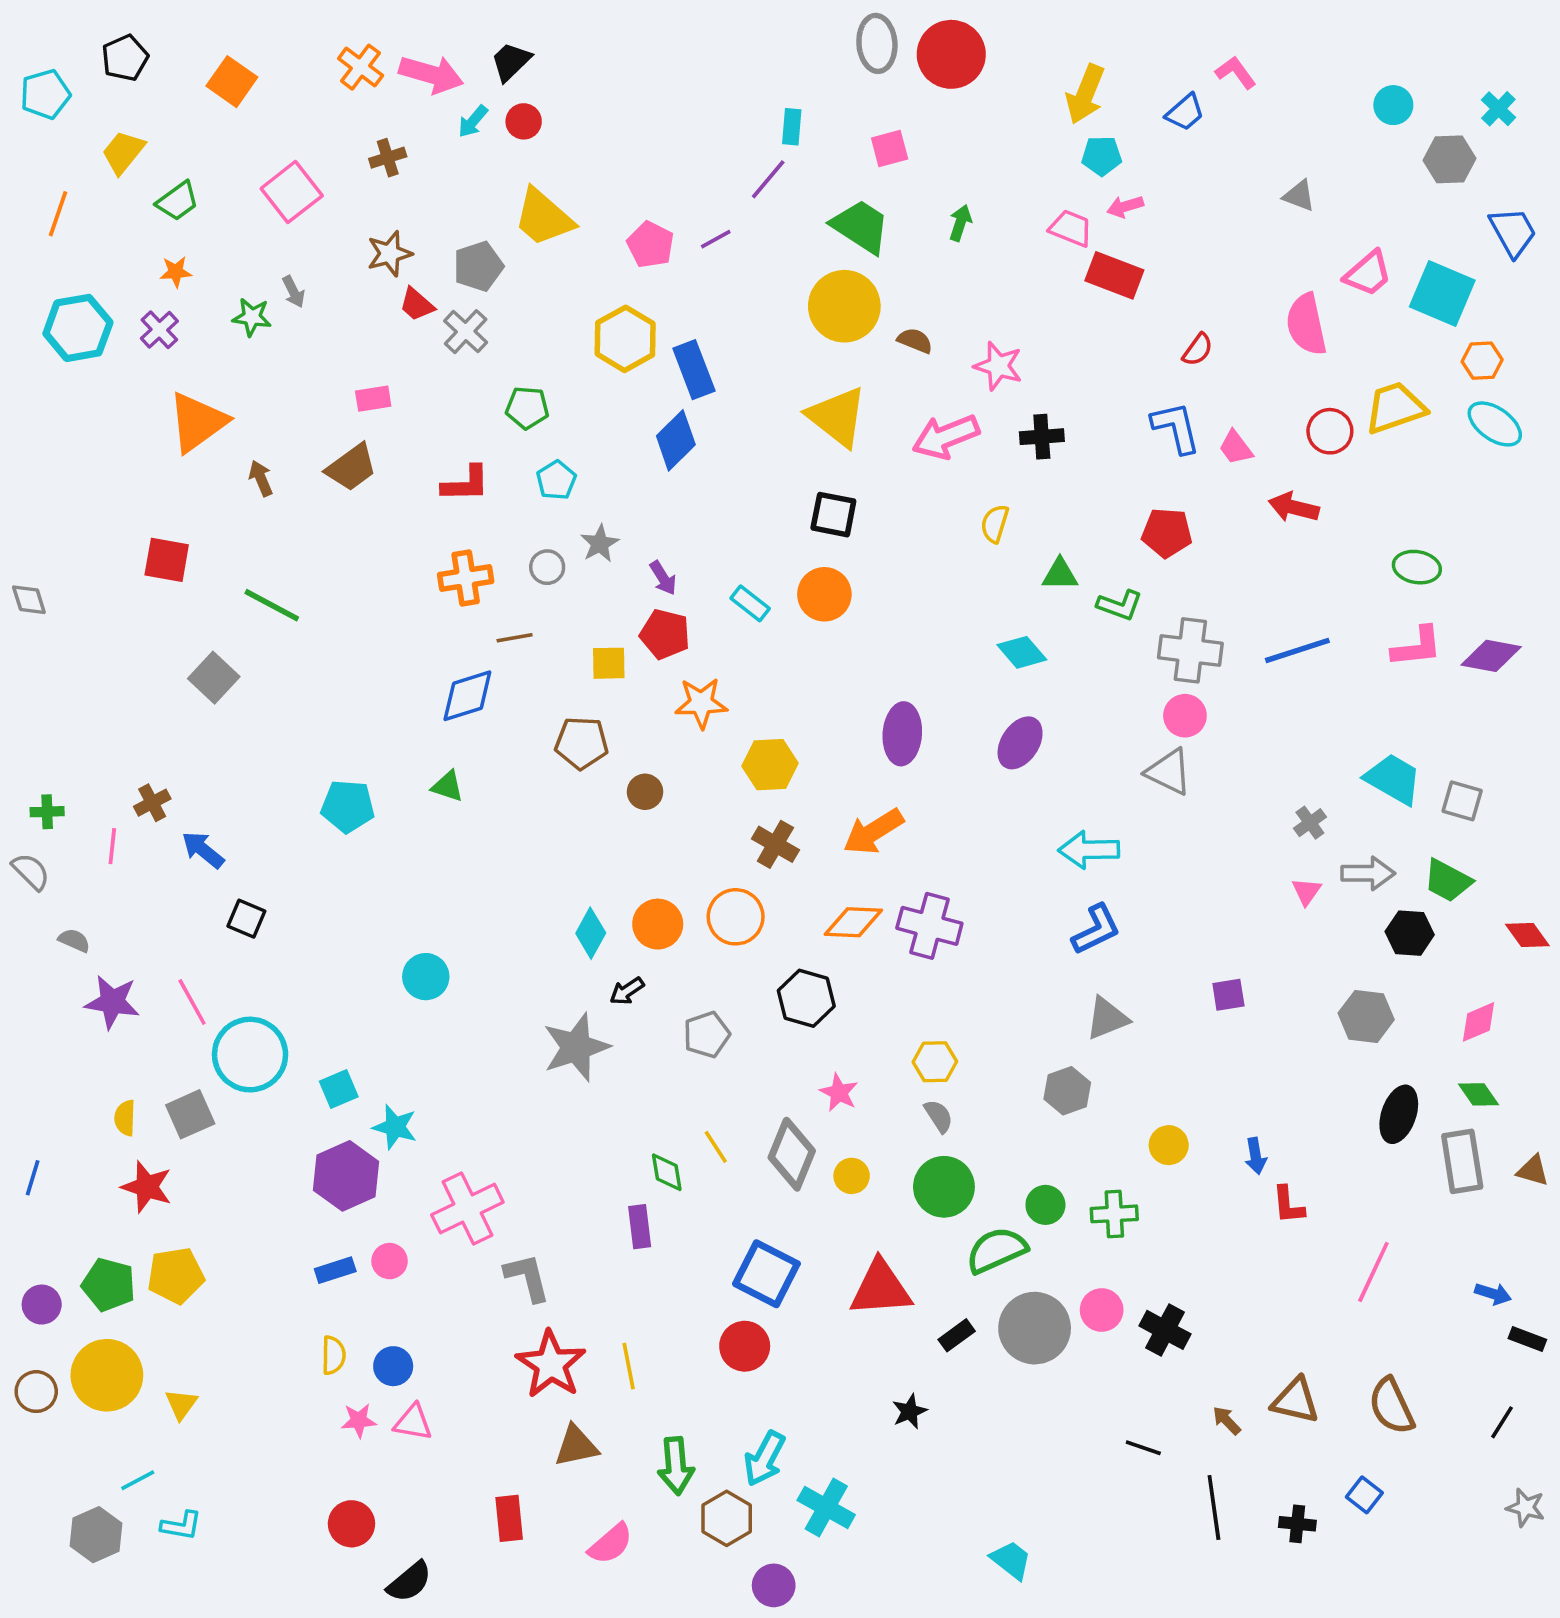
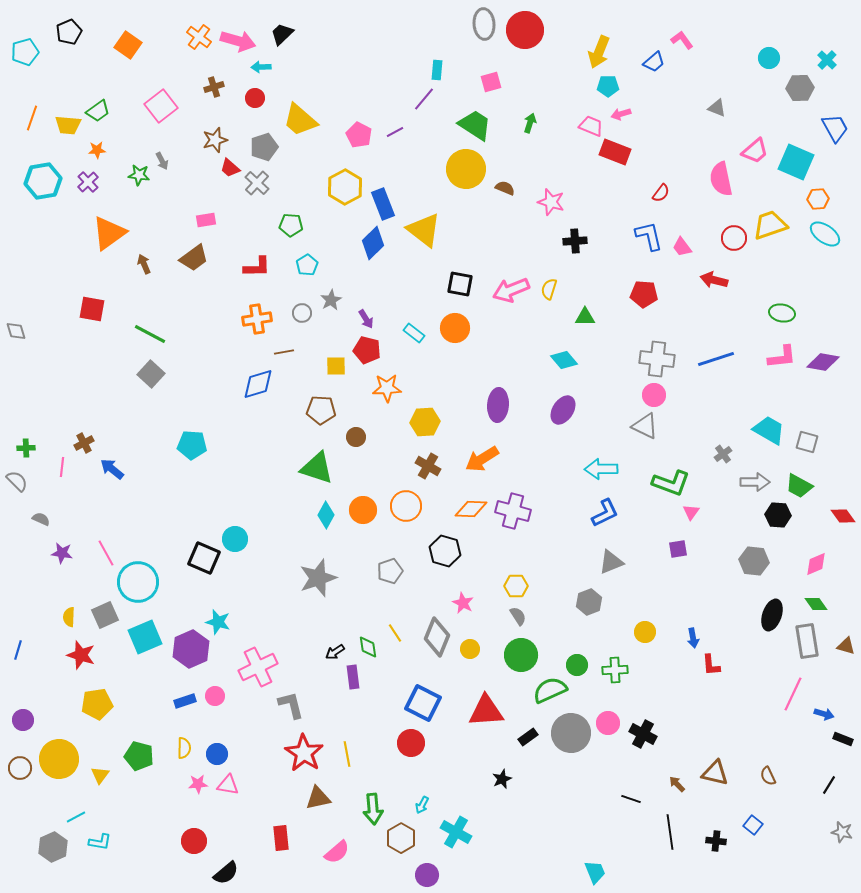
cyan arrow: (473, 121) -> (261, 67), turned 48
red circle: (524, 121) -> (255, 98), moved
yellow trapezoid: (123, 152) -> (68, 125), moved, turned -124
yellow triangle: (837, 417) -> (424, 230), moved
pink arrow: (946, 437) -> (511, 290), moved
green L-shape: (1120, 605) -> (671, 483), moved, size x1.5
gray square: (214, 678) -> (151, 374), moved
green triangle: (448, 786) -> (317, 468), moved, size x1.8
pink triangle: (1306, 891) -> (691, 512), moved
black square: (246, 919) -> (204, 558), moved, size x1.5
black arrow: (627, 991) -> (335, 652), moved
purple star: (112, 1002) -> (62, 553), size x0.7
cyan square: (339, 1089) -> (145, 637), moved, size x1.6
pink line: (1373, 1272) -> (793, 694), moved
green pentagon: (109, 1285) -> (139, 756), moved
brown semicircle: (1392, 1406) -> (768, 776), size x0.6
cyan arrow: (765, 1459) -> (422, 805), size x0.6
cyan trapezoid: (1011, 1560) -> (595, 872), moved, turned 30

